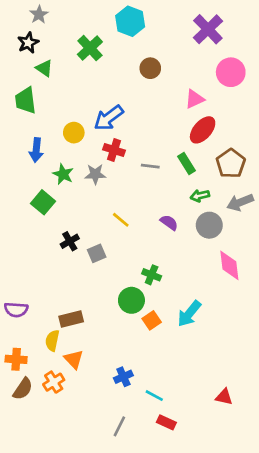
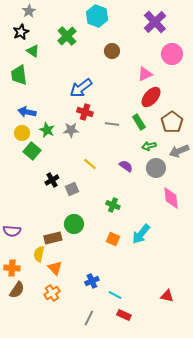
yellow circle: (74, 133) -> (22, 133), moved
blue arrow: (36, 150) -> (27, 112), turned 96
green circle: (131, 300) -> (74, 224), moved
orange square: (152, 320) -> (113, 239), turned -32
orange cross: (54, 382) -> (52, 293), moved

